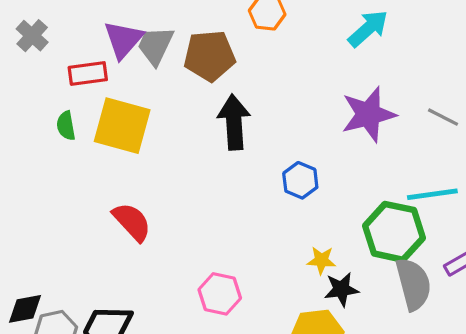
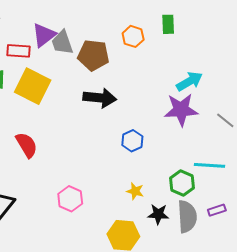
cyan arrow: (368, 29) -> (189, 81), moved
gray trapezoid: (155, 46) -> (62, 43), turned -56
black arrow: (234, 122) -> (100, 98), turned 88
green hexagon: (394, 232) -> (182, 183), size x0.7
black star: (341, 289) -> (158, 214), moved

